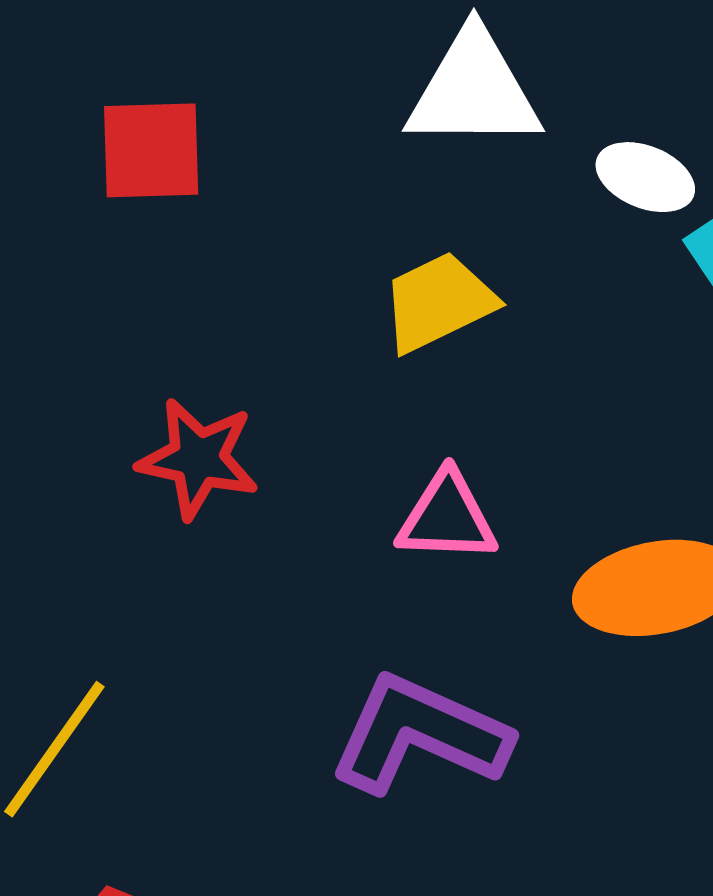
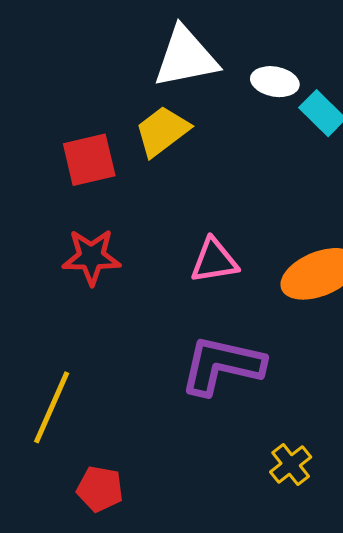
red square: (151, 150) -> (89, 160), moved
yellow trapezoid: (438, 302) -> (162, 131), moved

